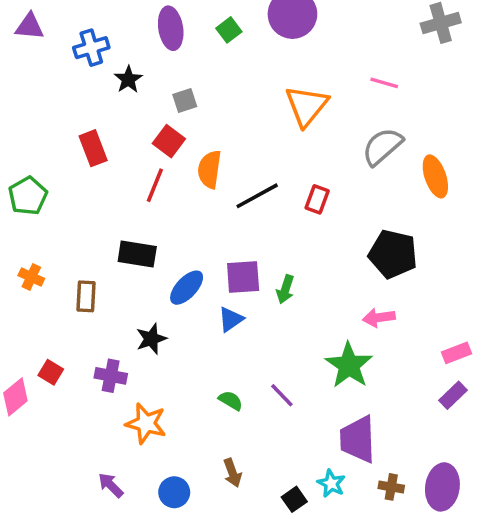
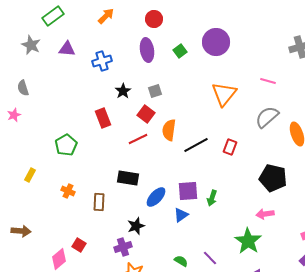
black star: (128, 79) -> (123, 91), moved
red line: (155, 185) -> (138, 139), turned 42
purple cross: (111, 376) -> (123, 247), moved, turned -30

